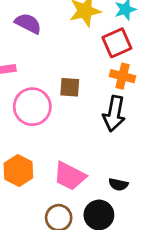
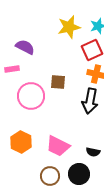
purple semicircle: (28, 23) -> (25, 47), moved

